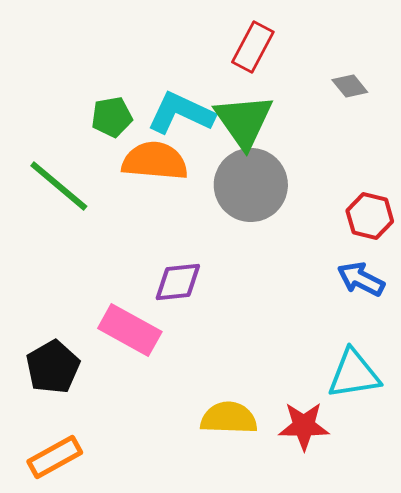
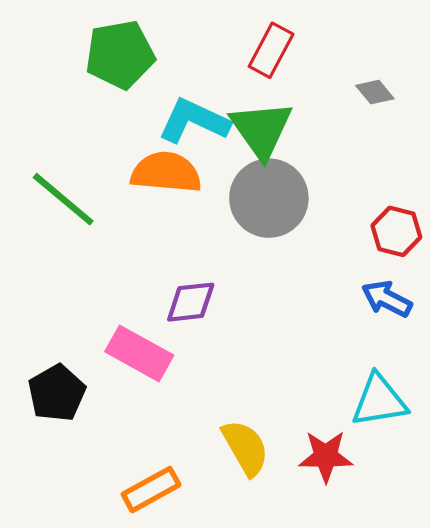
green pentagon: (112, 117) -> (120, 55), moved, size x1.6
yellow semicircle: (229, 418) -> (245, 448), turned 58
orange rectangle: (55, 457) -> (151, 490), moved

